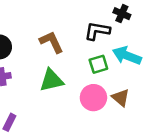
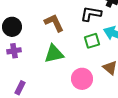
pink circle: (93, 98) -> (82, 79), moved

